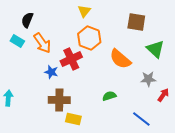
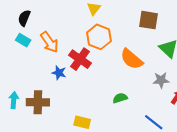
black semicircle: (27, 20) -> (24, 18), moved
red cross: (71, 59) -> (80, 59), turned -30
brown cross: (59, 100) -> (38, 102), moved

